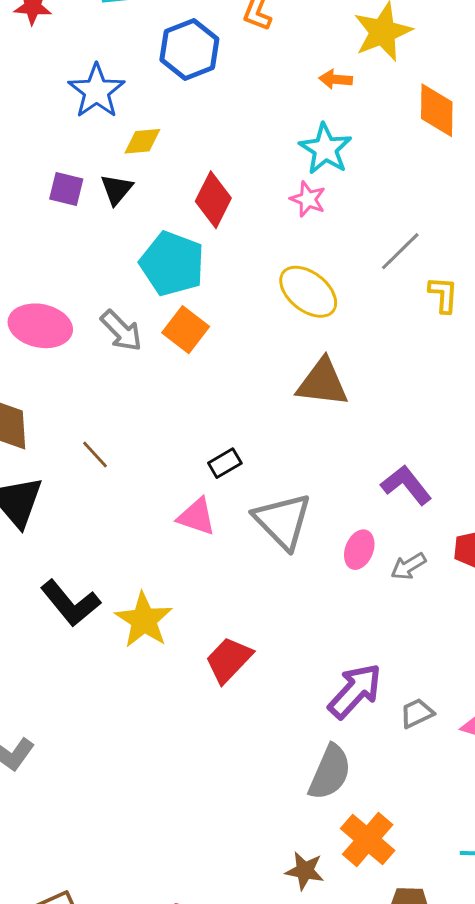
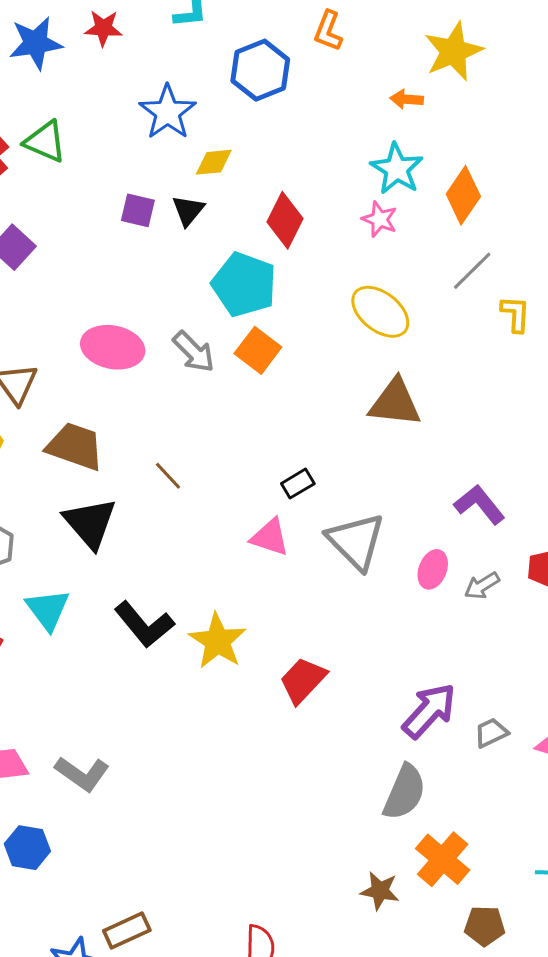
orange diamond: (437, 110) -> (463, 195), moved, turned 34

